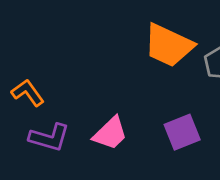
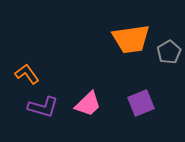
orange trapezoid: (169, 45) -> (131, 39), turned -33

